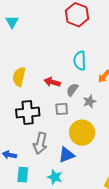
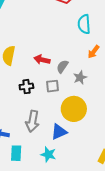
cyan semicircle: (80, 61) -> (84, 24), moved
black cross: (28, 113) -> (26, 87), moved, size x0.6

